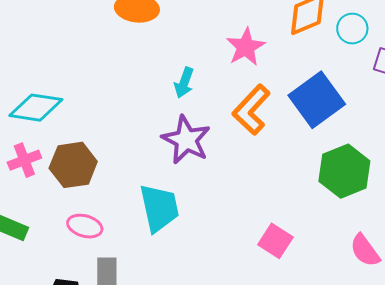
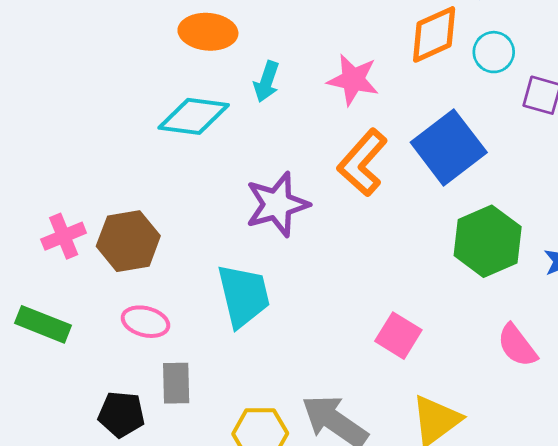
pink star: (246, 47) -> (353, 80), turned -30
cyan arrow: (184, 83) -> (267, 82), moved
cyan diamond: (36, 108) -> (194, 116), moved
purple star: (186, 140) -> (277, 204), turned 30

